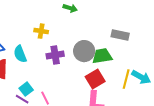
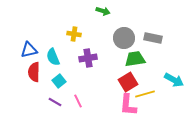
gray circle: (84, 51) -> (124, 38), moved
yellow line: (126, 79) -> (145, 94), moved, turned 60
cyan square: (26, 89) -> (59, 81), moved

